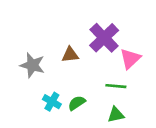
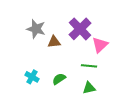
gray star: (32, 65) -> (36, 29), moved
cyan cross: (52, 102) -> (32, 77), moved

